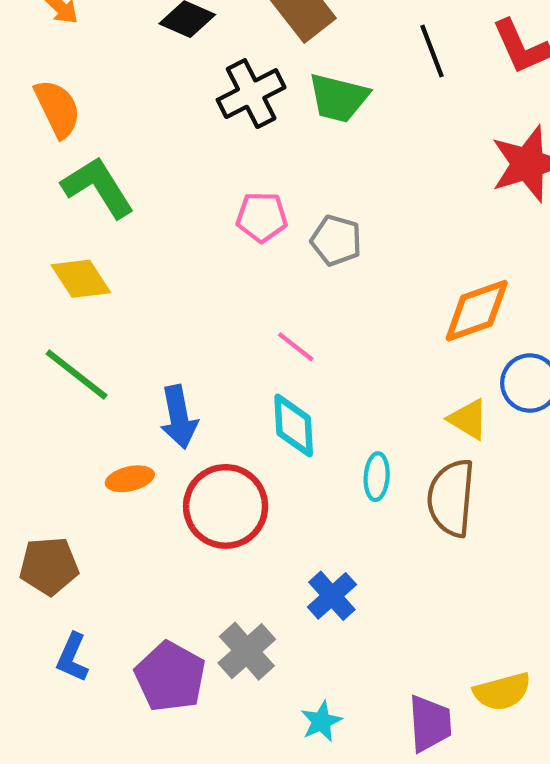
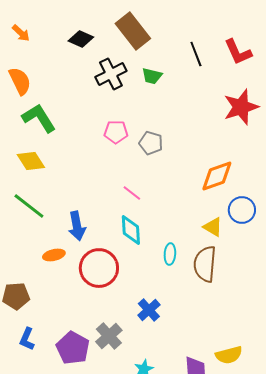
green trapezoid: (338, 98) -> (152, 76), size x0.7

